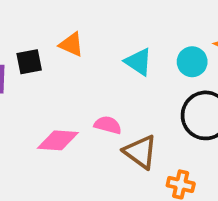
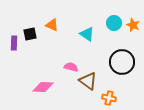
cyan circle: (192, 62) -> (114, 23), moved
pink diamond: (58, 140) -> (43, 87), moved

